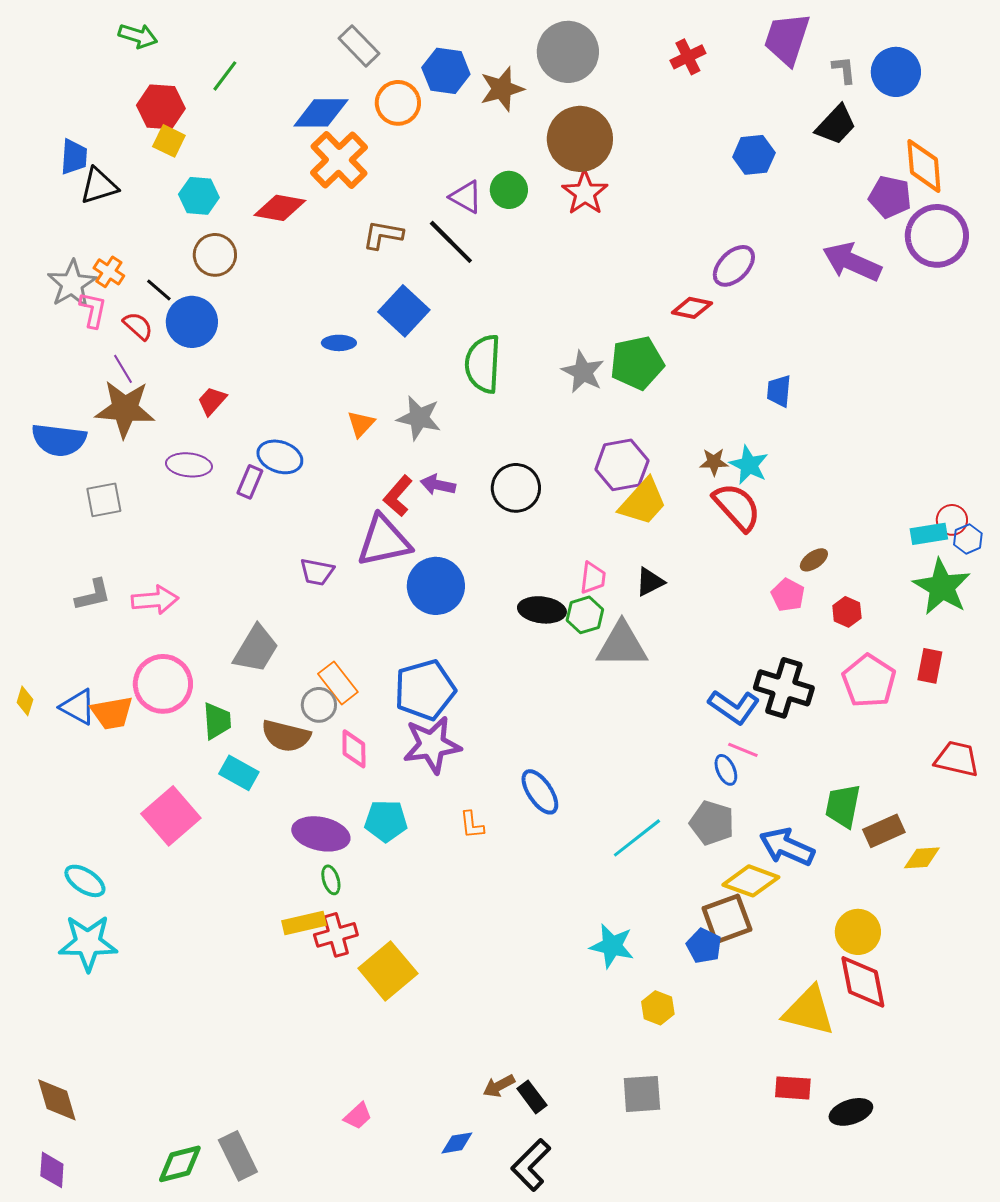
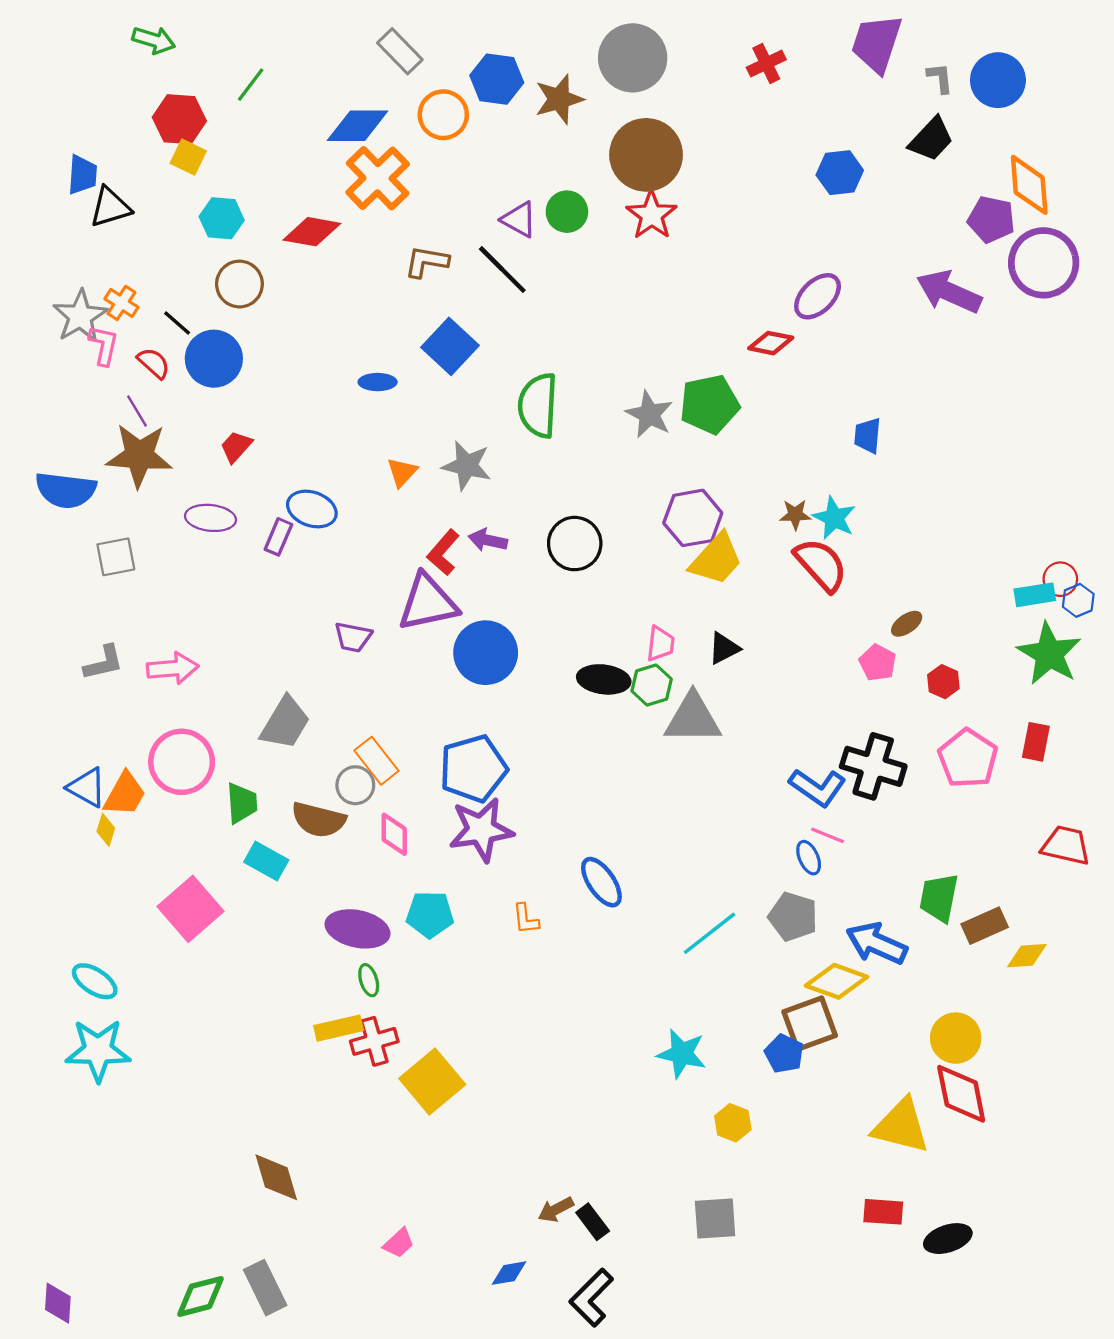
yellow diamond: (25, 701) -> (106, 830), moved
orange trapezoid: (112, 713) -> (125, 794), turned -51
brown diamond: (57, 1100) -> (276, 1177), moved

